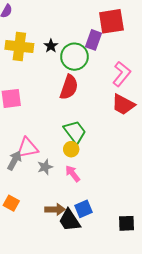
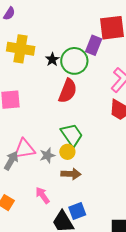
black star: (51, 46) -> (52, 59), moved
gray star: (45, 167) -> (47, 155), moved
pink arrow: (73, 174) -> (42, 195), moved
brown arrow: (55, 209) -> (71, 174), moved

